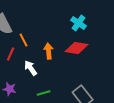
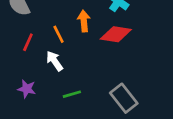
orange line: (24, 40) -> (59, 34), moved
orange arrow: (49, 51) -> (84, 21), moved

